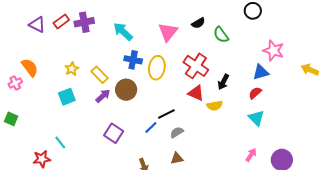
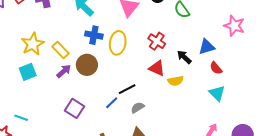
red cross: (196, 66) -> (157, 41), size x0.7
yellow star: (72, 69) -> (33, 44), size x1.6
blue triangle: (261, 72) -> (207, 47), moved
black arrow: (223, 82) -> (184, 57), turned 105
red semicircle: (255, 93) -> (216, 68), turned -88
cyan line: (60, 143) -> (21, 118), turned -32

